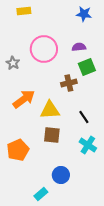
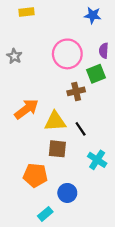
purple semicircle: (79, 47) -> (104, 51), moved, turned -80
pink circle: (44, 49) -> (67, 54), moved
gray star: (13, 63) -> (14, 56), moved
black line: (84, 117) -> (81, 129), moved
orange pentagon: (18, 150) -> (35, 175), moved, turned 30

